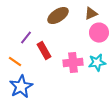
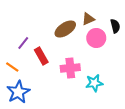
brown ellipse: (58, 16) -> (65, 29), moved
cyan star: (97, 63) -> (94, 83), moved

